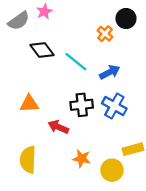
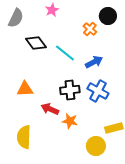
pink star: (44, 12) -> (52, 10), moved
gray semicircle: (19, 21) -> (16, 18), turned -30
orange star: (82, 158) -> (70, 121), moved

